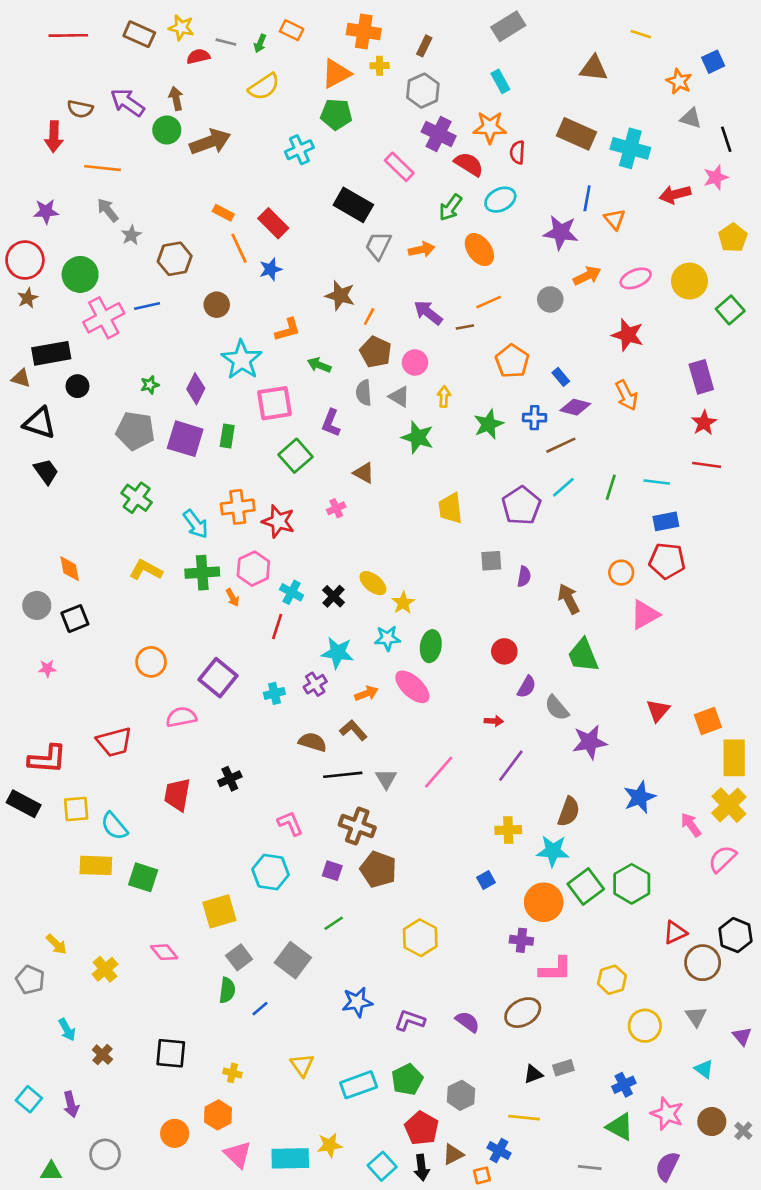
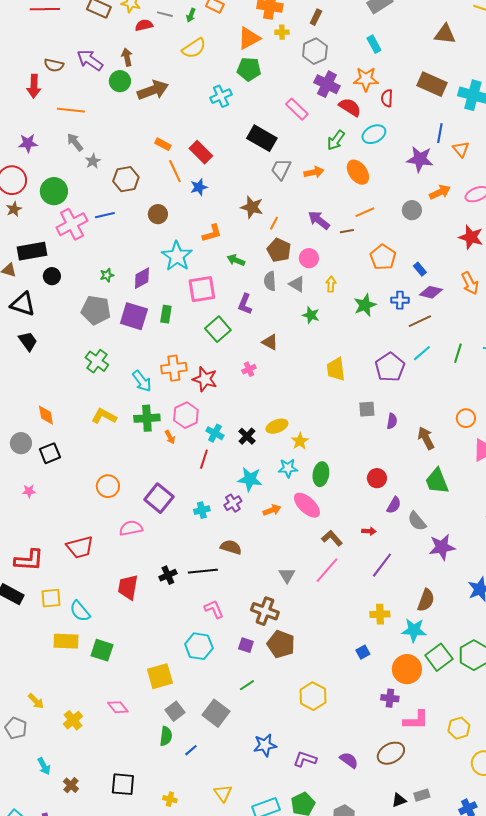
purple diamond: (196, 389) -> (142, 278), turned 35
green star: (418, 437) -> (311, 315), size x0.7
yellow ellipse: (373, 583) -> (277, 426), turned -60
brown L-shape: (353, 730) -> (332, 538), moved
black line: (343, 775) -> (203, 571), moved

